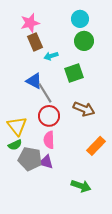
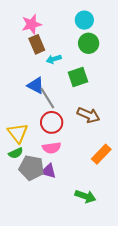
pink semicircle: (49, 140) -> (52, 148), turned -96

